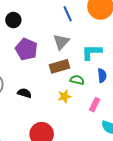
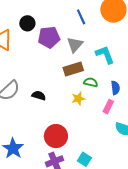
purple pentagon: (26, 49) -> (49, 37), moved, turned -30
cyan L-shape: (92, 52) -> (105, 55), turned 70
blue semicircle: (102, 75) -> (115, 88), moved

